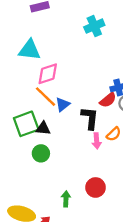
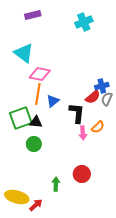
cyan cross: (94, 26) -> (84, 22), moved
cyan triangle: (30, 50) -> (24, 53), turned 30
pink diamond: (48, 74) -> (40, 74), turned 30
orange line: (45, 97) -> (38, 94), turned 55

